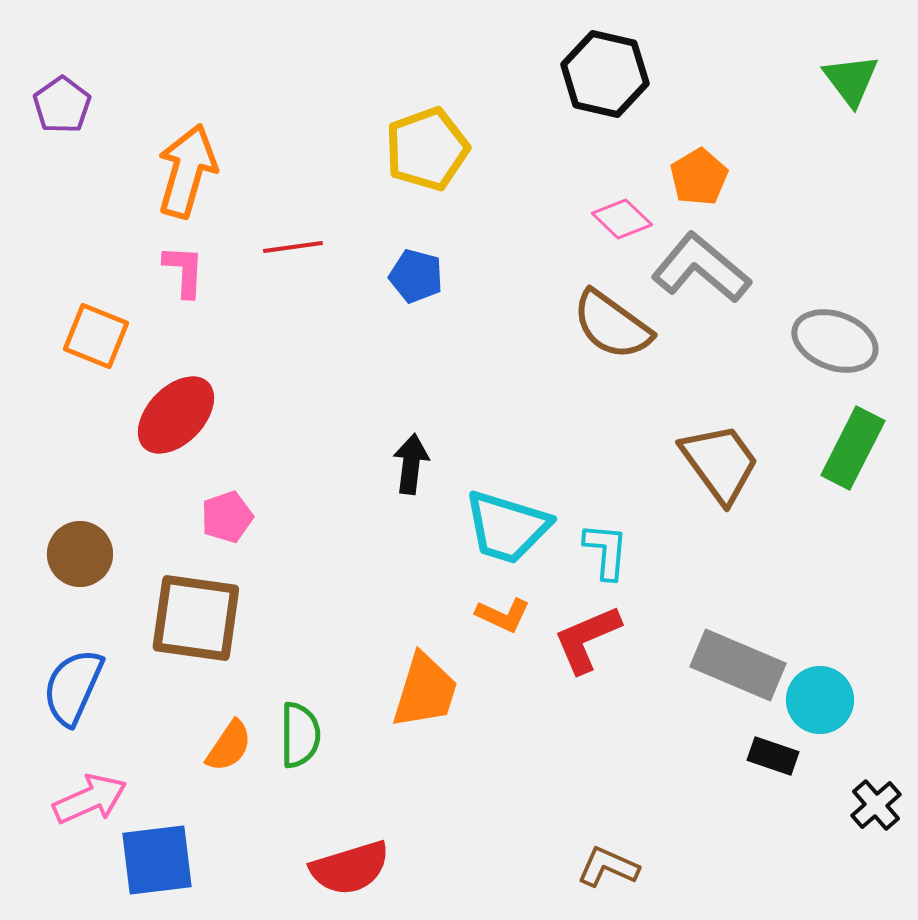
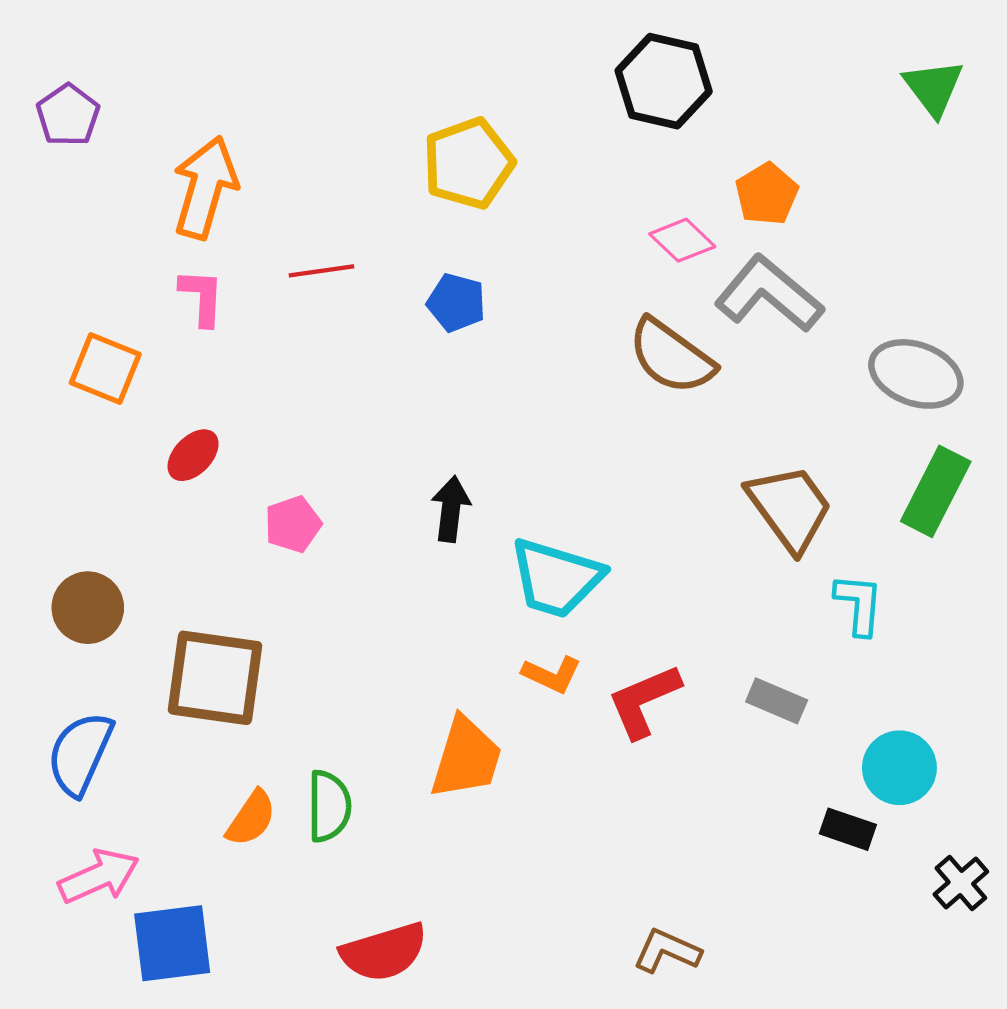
red ellipse: (176, 415) -> (193, 455), size x0.6
pink pentagon: (227, 517) -> (293, 524), moved
cyan L-shape: (606, 551) -> (859, 604), moved
gray rectangle: (738, 665) -> (777, 701), moved, size x0.6

